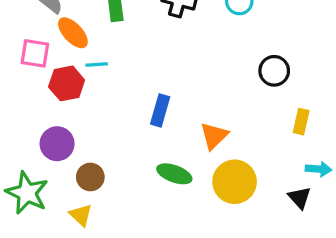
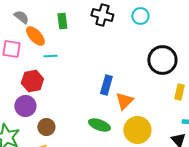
black circle: (274, 71) -> (162, 60), size x1.5
red hexagon: (67, 83) -> (32, 81), moved
blue rectangle: (160, 110) -> (106, 85), moved

